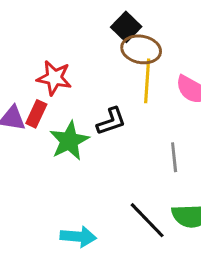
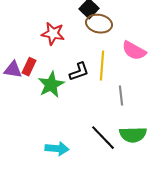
red star: (54, 78) -> (53, 34), moved
yellow line: (147, 81) -> (102, 66), moved

